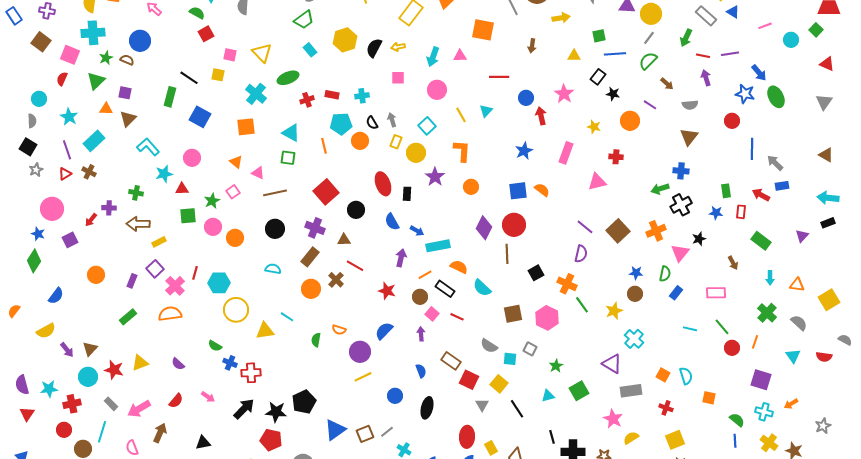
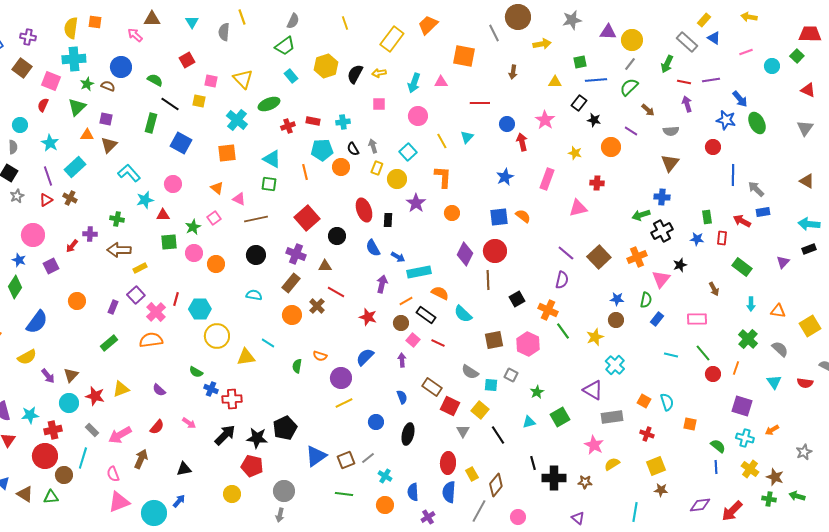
green semicircle: (197, 13) -> (155, 80), moved
blue semicircle: (56, 296) -> (37, 322), size x1.4
red circle: (64, 430) -> (45, 456), size x1.6

